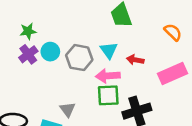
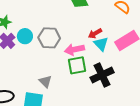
cyan triangle: (109, 50) -> (101, 44), moved
red arrow: (135, 60) -> (95, 33), turned -32

